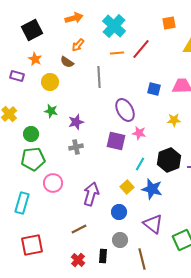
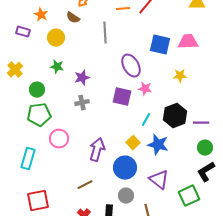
blue square: (154, 89) -> (160, 45), size x1.5
blue circle: (119, 212) -> (125, 168), size x1.5

